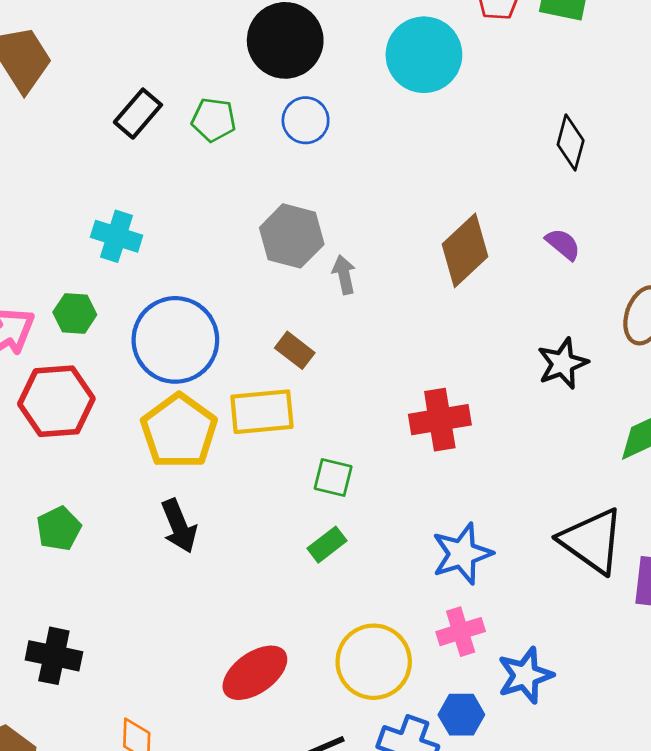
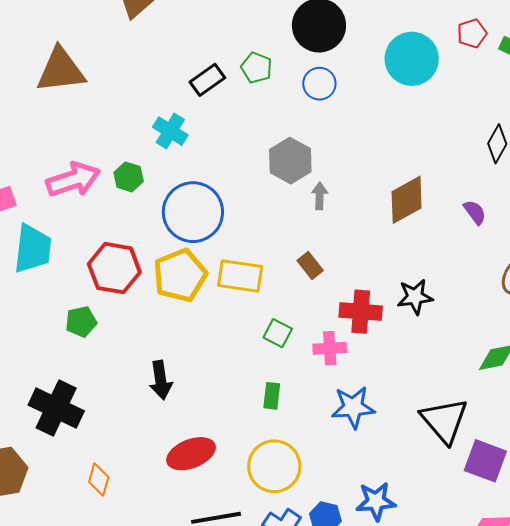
black rectangle: (138, 114) -> (207, 80), moved
brown rectangle: (295, 350) -> (310, 265), moved
black star: (563, 363) -> (415, 297), moved
red hexagon: (56, 401) -> (114, 268), moved
black arrow: (179, 526) -> (161, 380), moved
green rectangle: (327, 545) -> (272, 396), moved, turned -60
pink cross: (461, 632) -> (330, 348), moved
black cross: (54, 656) -> (56, 408), size x1.4

